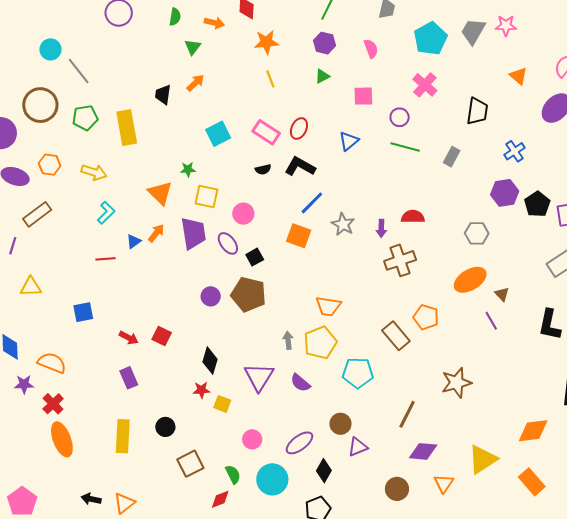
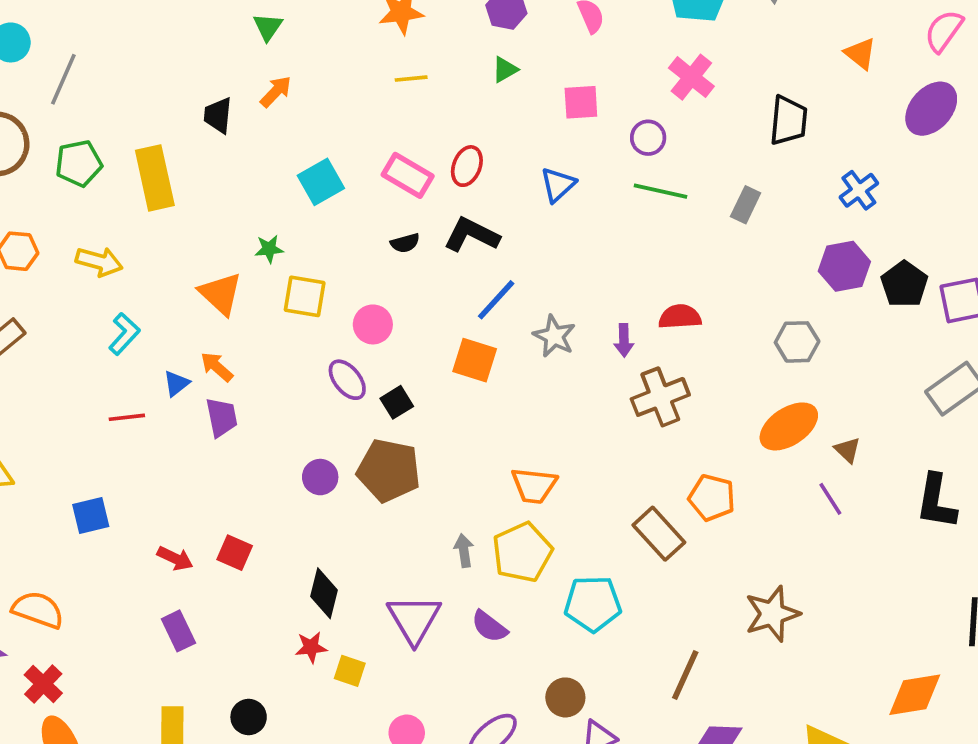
gray line: (79, 71) -> (63, 79), turned 64
yellow line: (270, 79) -> (411, 79), turned -72
orange arrow: (156, 233) -> (217, 367), turned -84
purple trapezoid: (193, 233) -> (222, 417), moved, size x0.7

